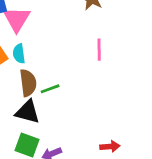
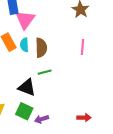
brown semicircle: (28, 83) -> (41, 48), moved

